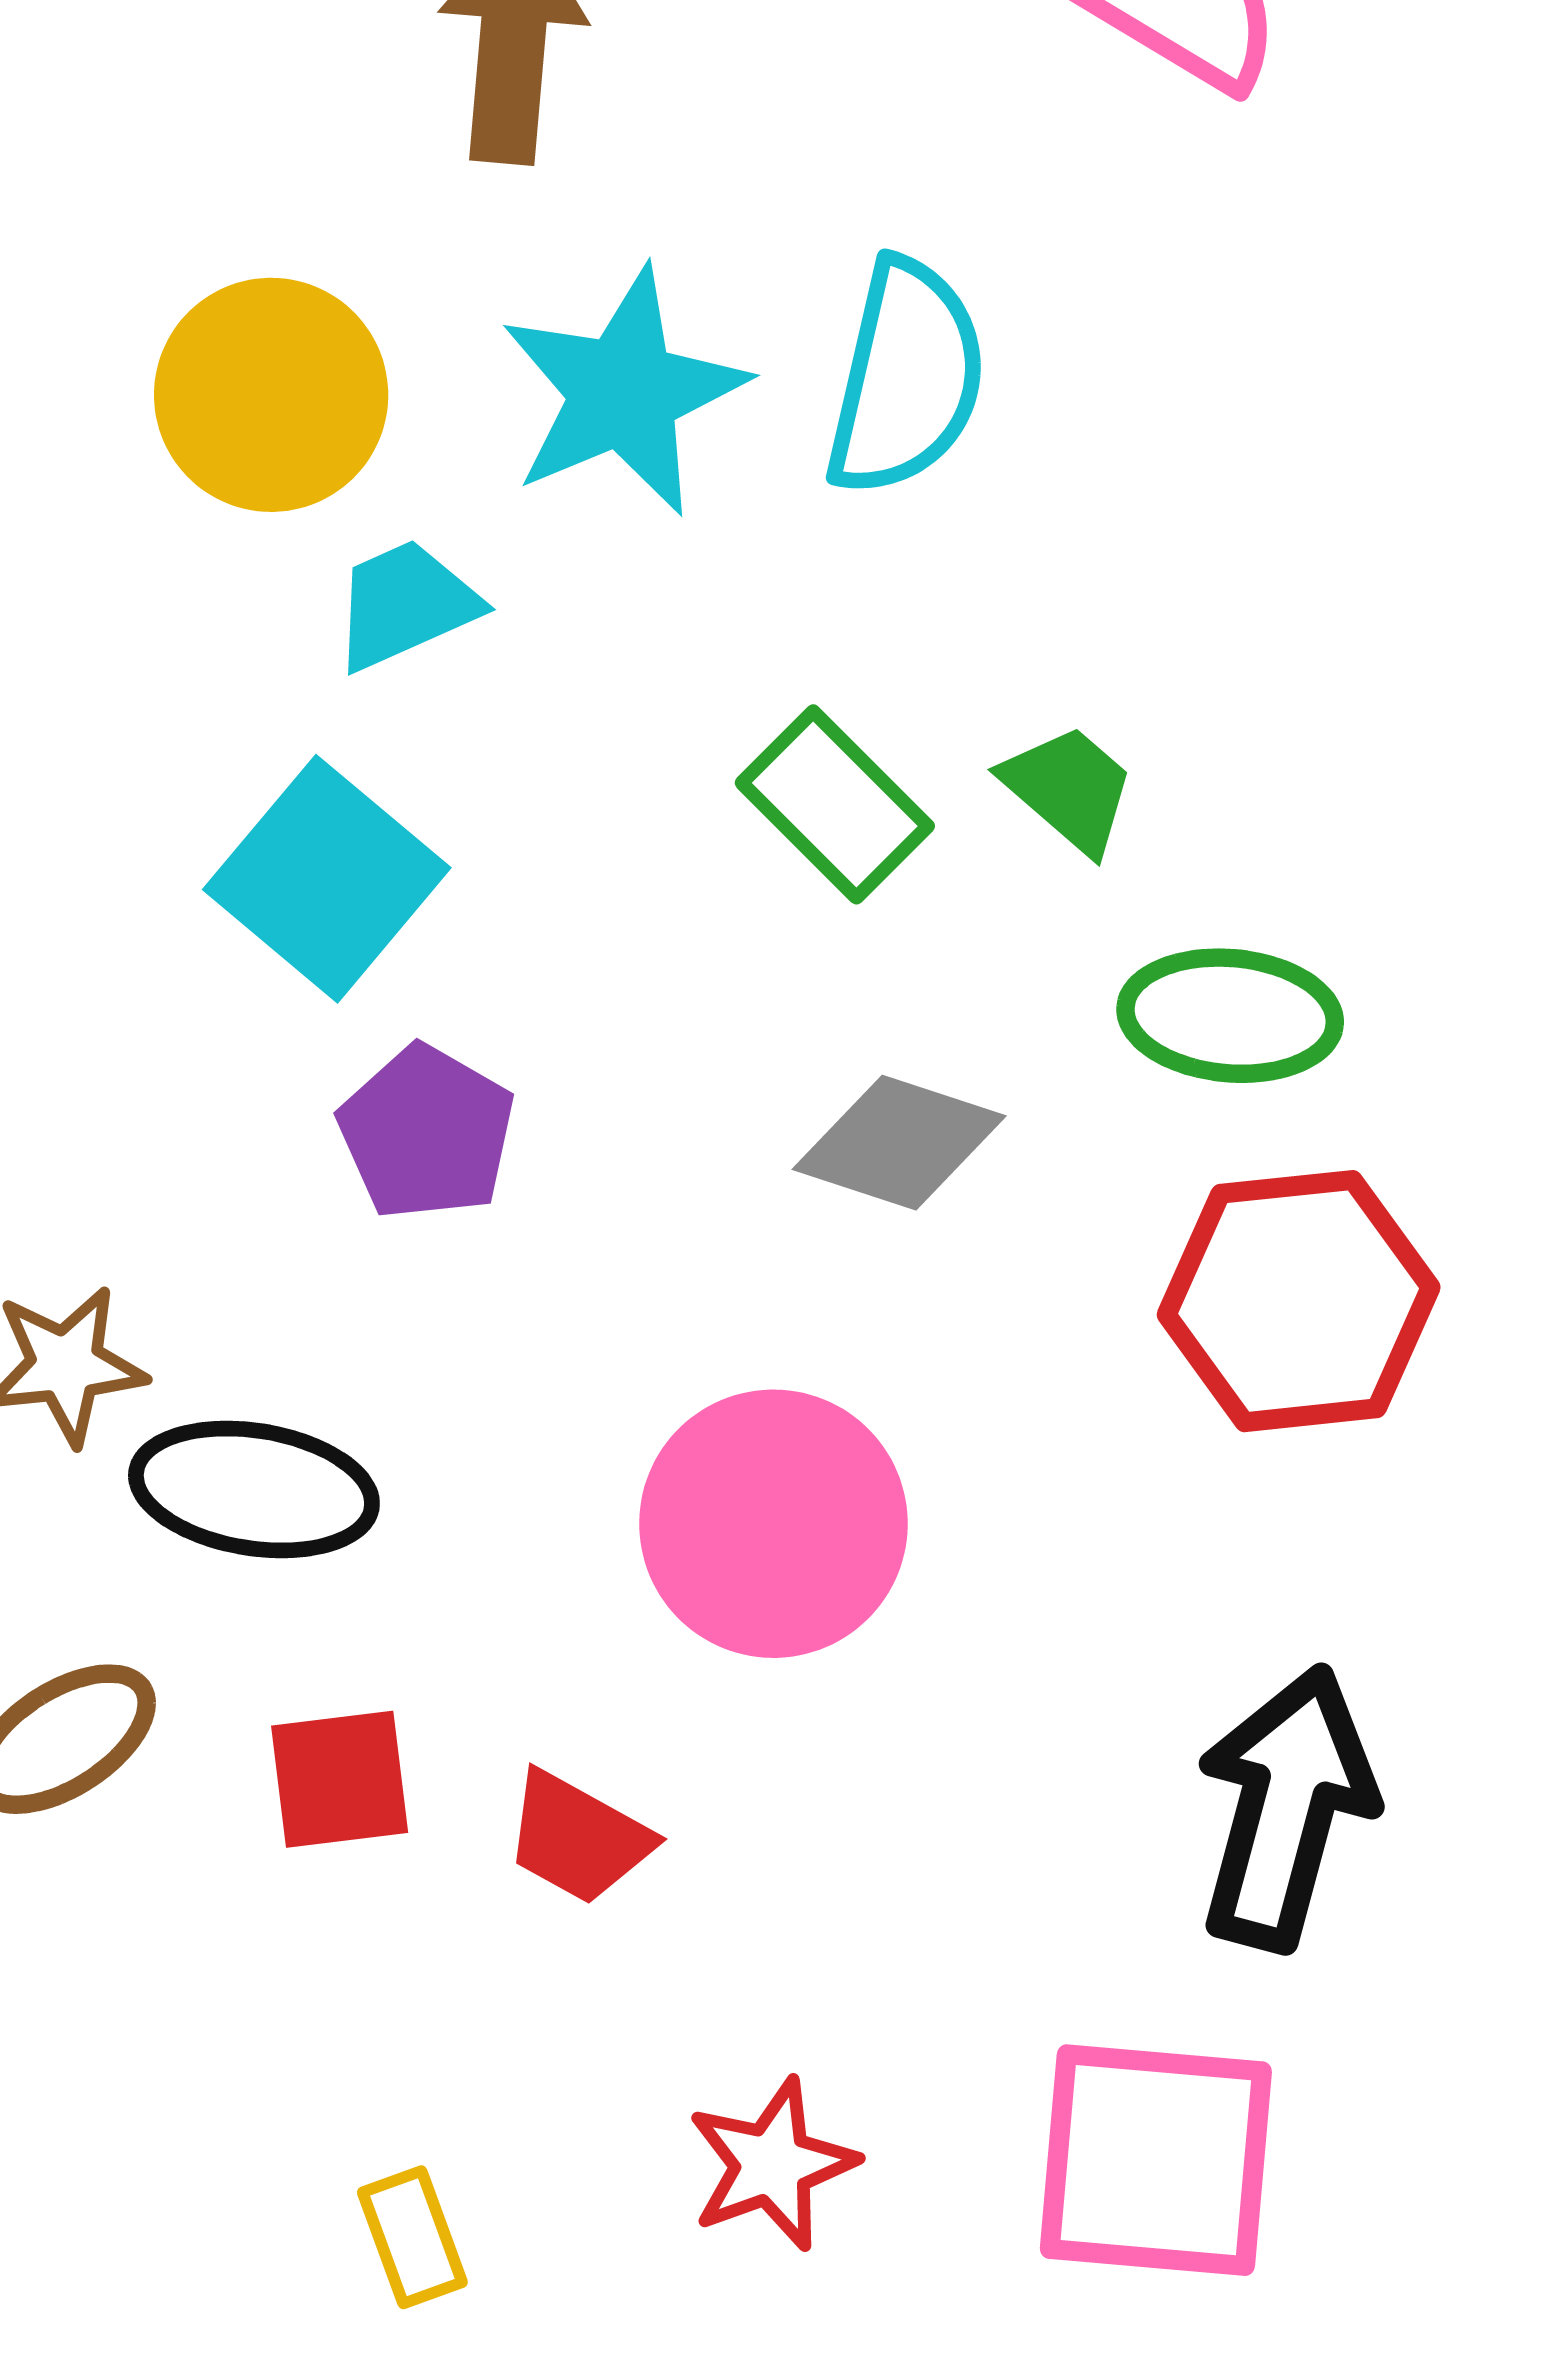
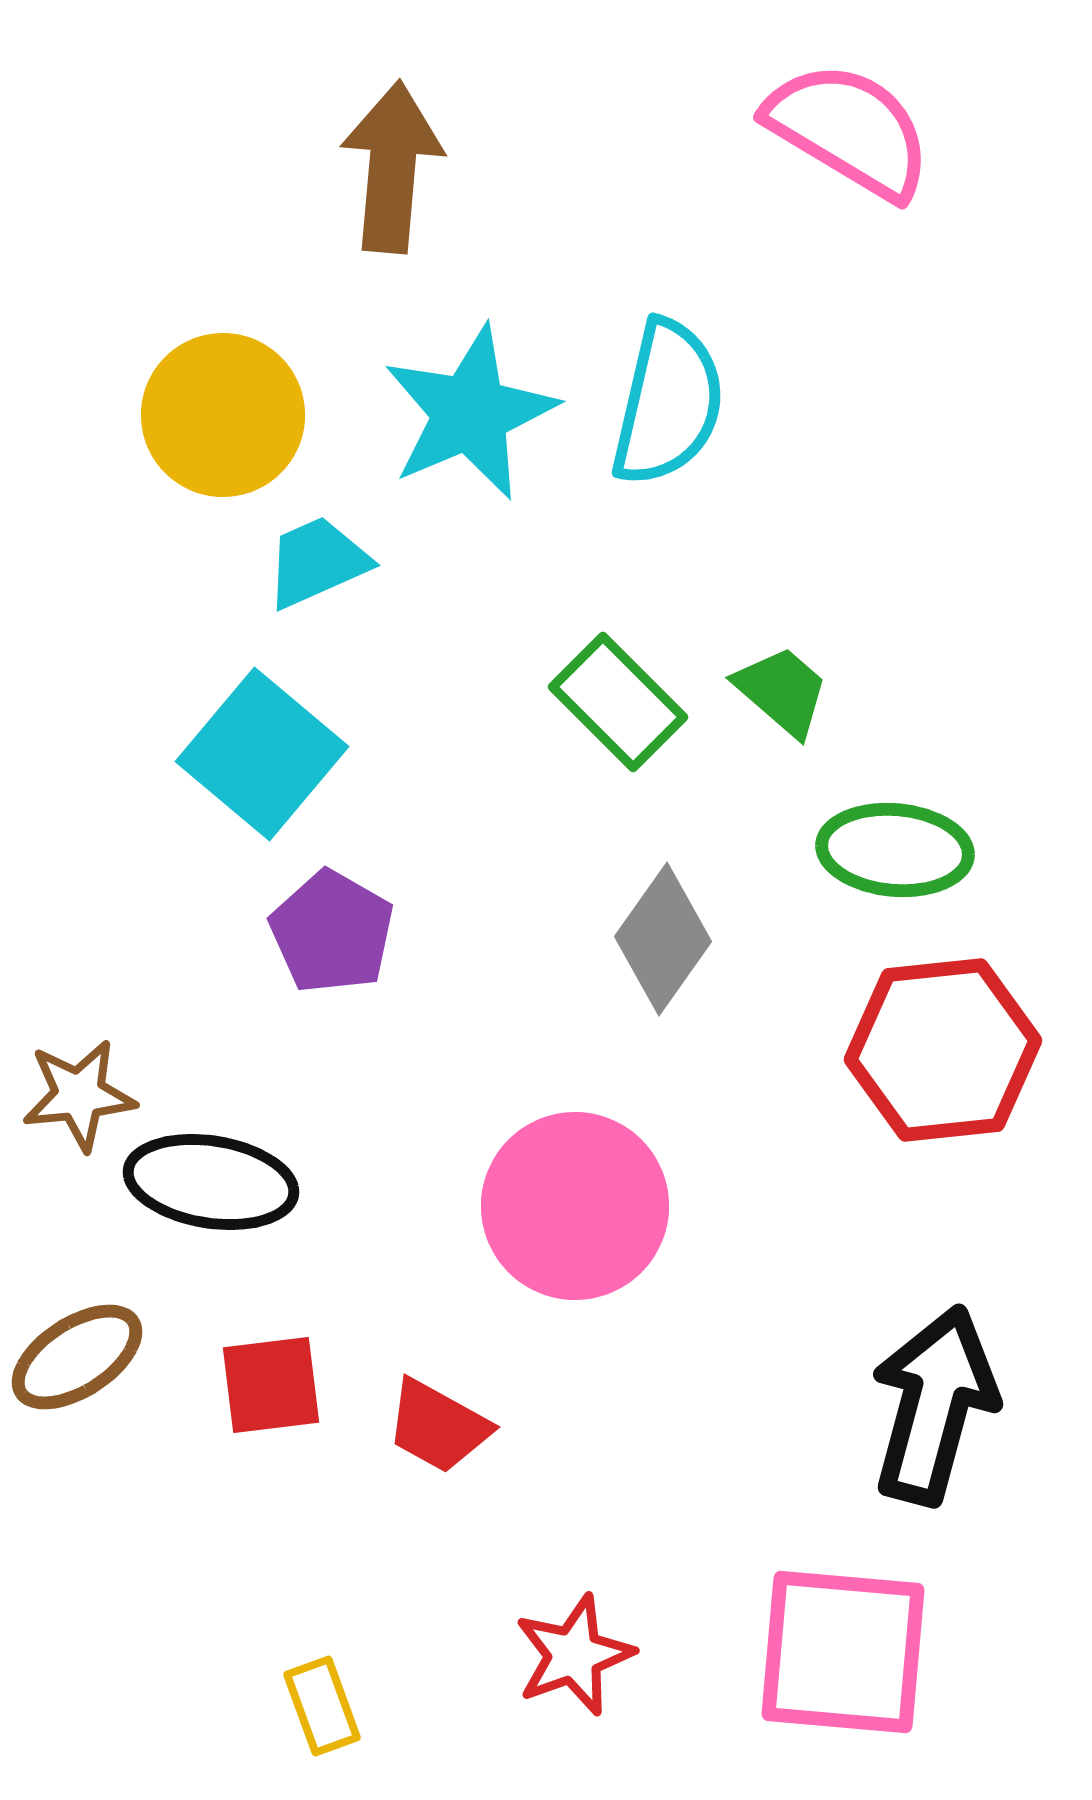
gray diamond: (899, 1143) -> (663, 939), turned -73

